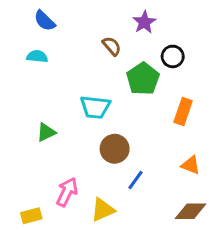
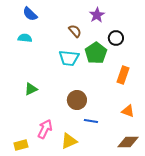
cyan trapezoid: (95, 107) -> (69, 58), moved
blue line: (135, 180) -> (91, 121), turned 64

